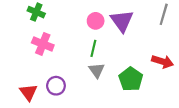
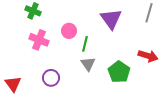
pink circle: (96, 21) -> (69, 31), moved
red triangle: (29, 92) -> (13, 84), moved

